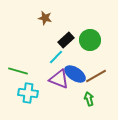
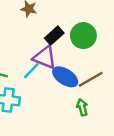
cyan line: (56, 57) -> (31, 71), moved
purple triangle: (59, 79) -> (45, 57), moved

